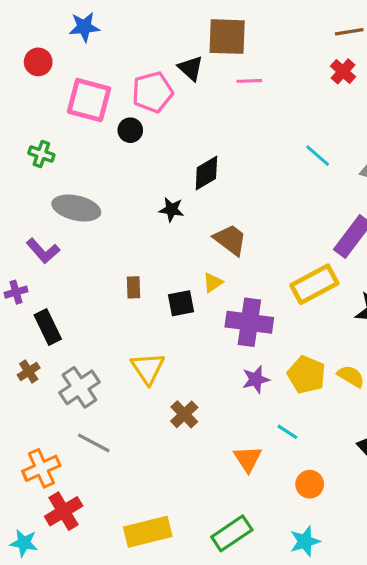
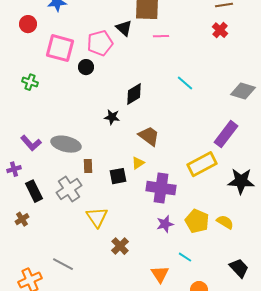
cyan line: (318, 156) -> (185, 83), moved
gray ellipse: (76, 208) -> (66, 144), moved
gray cross: (79, 387) -> (69, 189), moved

